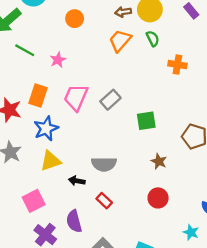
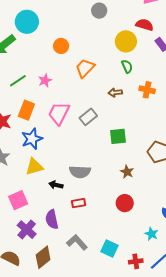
brown arrow: (123, 12) -> (115, 92), moved
orange trapezoid: (120, 41) -> (85, 68), moved
green line: (25, 50) -> (18, 81), moved, turned -66
red rectangle: (104, 201) -> (79, 203), turned -56

